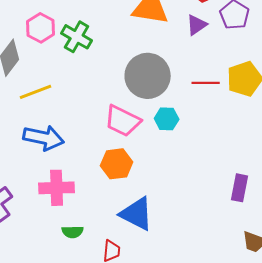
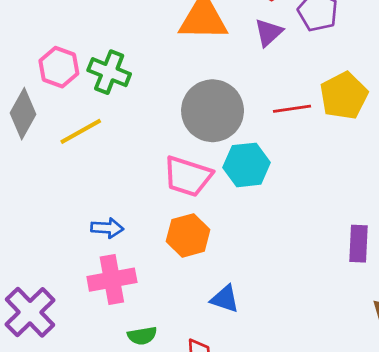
yellow line: (36, 92) -> (81, 131), moved
cyan hexagon: (167, 119) -> (247, 165), size x1.4
blue arrow: (44, 138) -> (107, 228), moved, size x0.6
blue triangle: (137, 214) -> (225, 299), size x0.6

